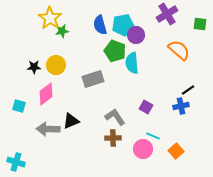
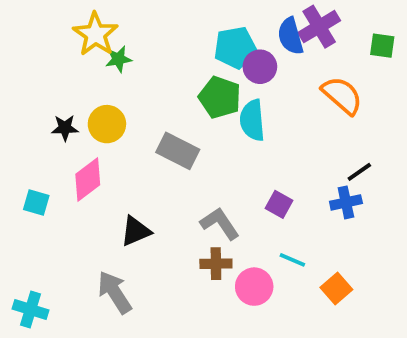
blue semicircle: (100, 25) -> (290, 36), moved
gray rectangle: (93, 79) -> (178, 151), turned 45
gray arrow: (48, 129) -> (115, 292), moved, turned 55
pink circle: (143, 149) -> (254, 287), moved

